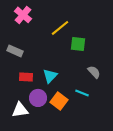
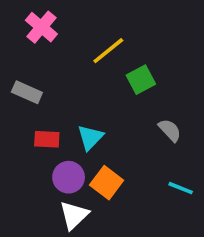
green square: (78, 44) -> (141, 80), turned -35
cyan line: (82, 93) -> (181, 188), moved
white triangle: (20, 110) -> (74, 215), moved, turned -36

